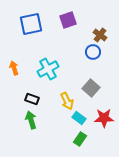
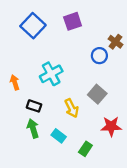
blue square: (31, 24) -> (33, 26), turned -35
brown cross: (100, 35) -> (115, 42), moved
orange arrow: (14, 68) -> (15, 82), moved
cyan rectangle: (79, 118) -> (59, 136), moved

